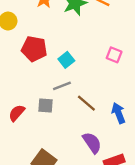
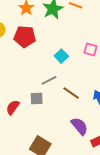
red pentagon: (34, 49) -> (25, 37), moved
cyan square: (66, 60) -> (61, 56), moved

